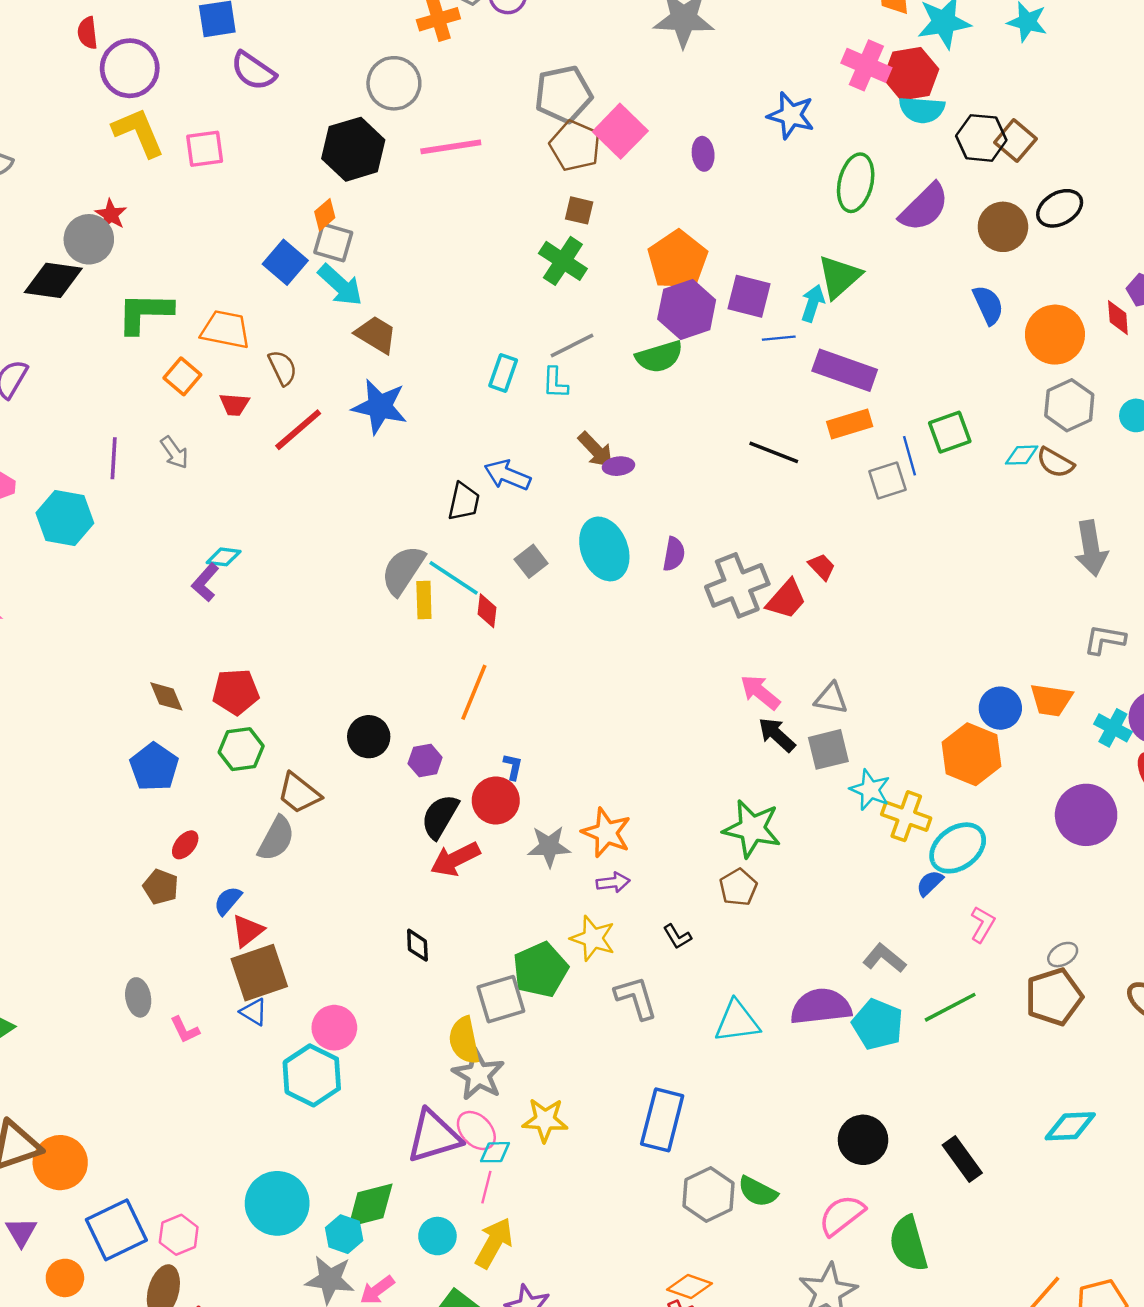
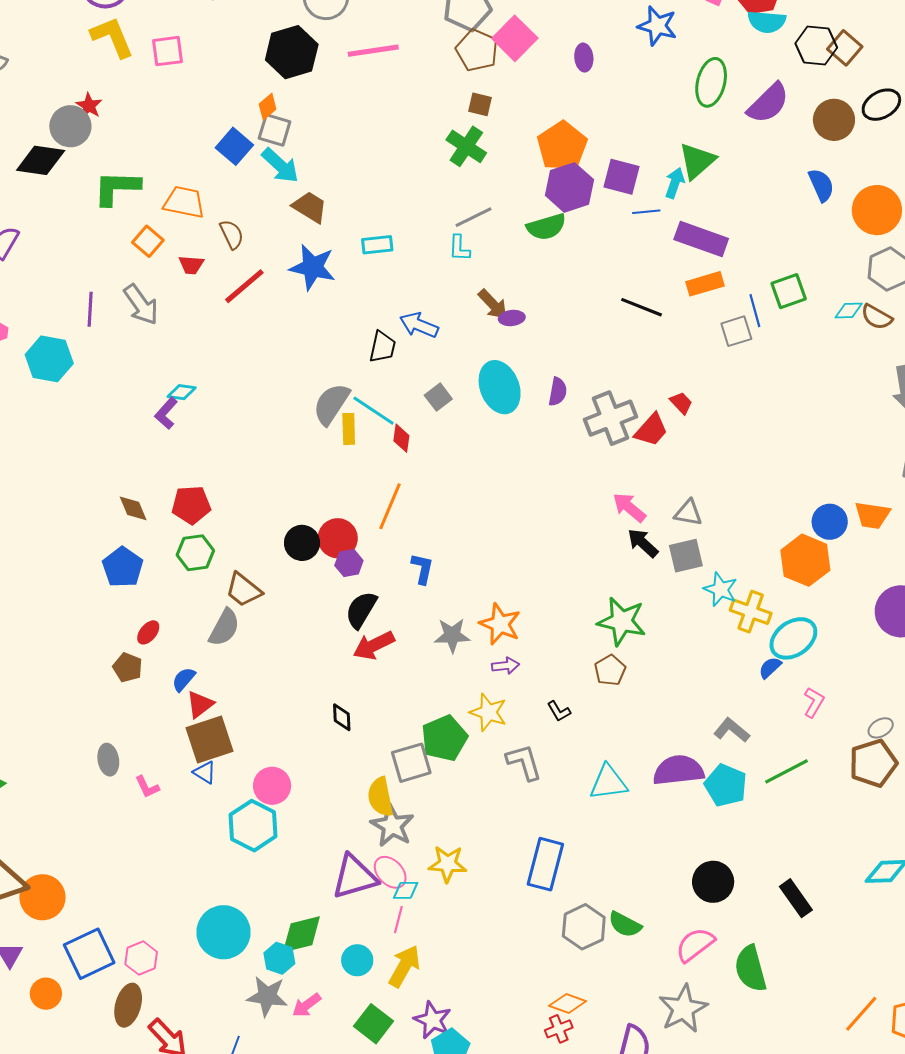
cyan rectangle: (503, 373) -> (377, 245), moved, turned 64
gray arrow: (174, 452) -> (141, 305), size x1.5
blue L-shape: (513, 767) -> (422, 569), size x1.4
red circle: (496, 800) -> (338, 538), moved

